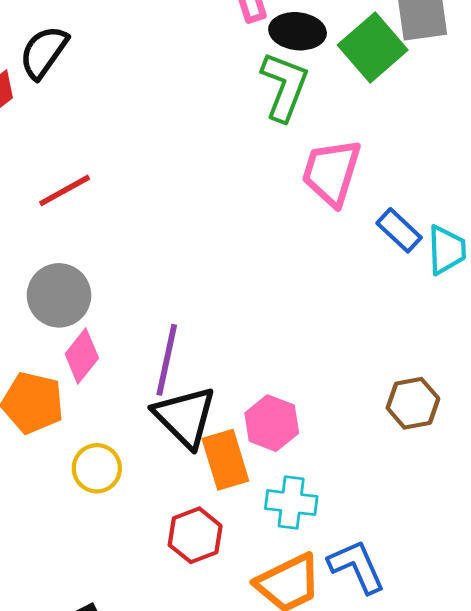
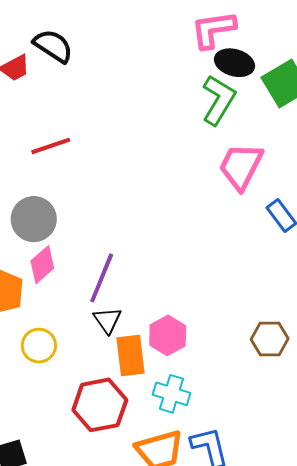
black semicircle: (44, 52) -> (53, 46), turned 78
black triangle: (185, 417) -> (107, 320), size x0.6
red hexagon: (195, 535) -> (100, 405), size x1.4

